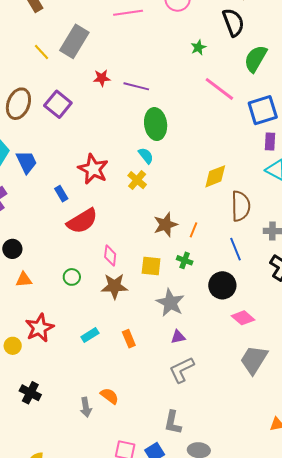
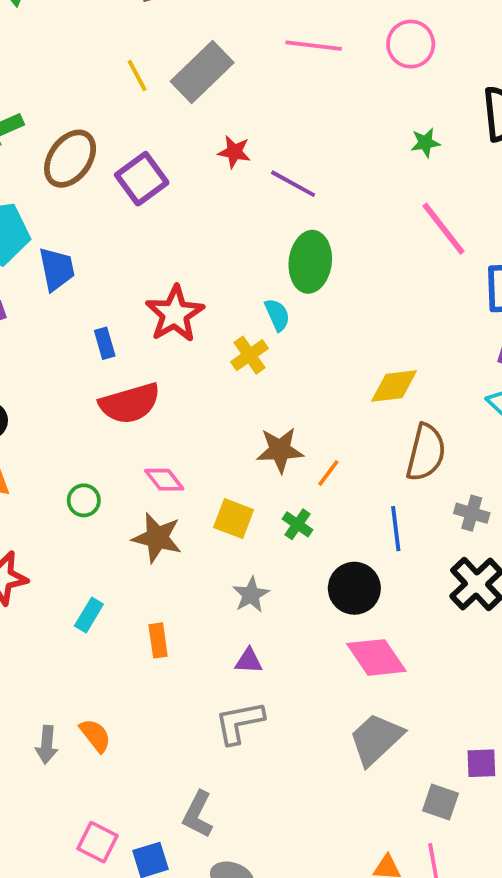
pink diamond: (110, 256) -> (164, 480), turned -60
gray star: (170, 303) -> (251, 595), size x0.7
pink diamond: (243, 318) -> (376, 657), size x1.4
cyan rectangle: (90, 335) -> (89, 615), turned -42

